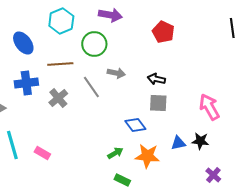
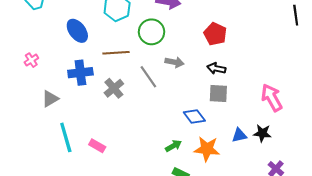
red pentagon: (163, 32) -> (215, 34), moved

